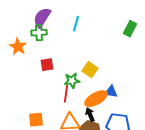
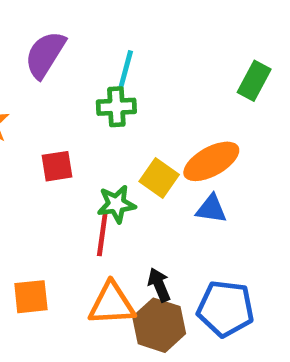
green cross: (39, 33) -> (116, 107), moved
blue triangle: (111, 92) -> (211, 209), moved
orange ellipse: (96, 99) -> (211, 161), moved

